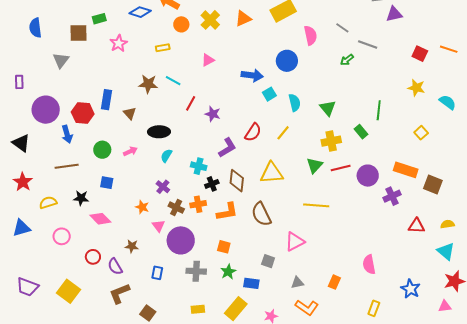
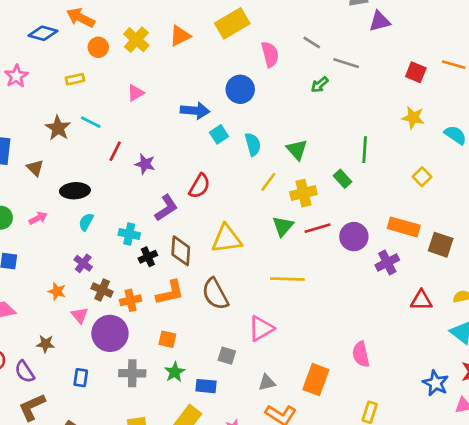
brown star: (148, 84) -> (58, 128), turned 30
yellow line: (283, 133) -> (268, 182), moved
orange cross: (198, 204) -> (131, 300), moved
orange rectangle: (334, 282) -> (316, 380), size x1.6
blue star: (410, 289) -> (436, 383), moved

